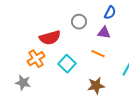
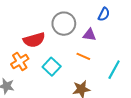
blue semicircle: (110, 13) -> (104, 14), moved
gray circle: (79, 22) -> (64, 24), size x1.5

